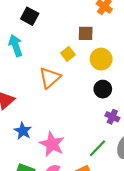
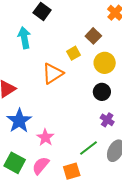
brown square: (86, 33) -> (93, 36), turned 35
blue star: (23, 131) -> (19, 121), size x1.4
pink star: (52, 144) -> (45, 137), size x0.7

